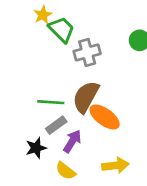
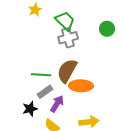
green trapezoid: (62, 30) -> (65, 21), moved
orange ellipse: (105, 117) -> (81, 86), turned -35

